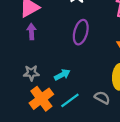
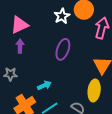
gray star: (31, 73) -> (10, 74), moved

